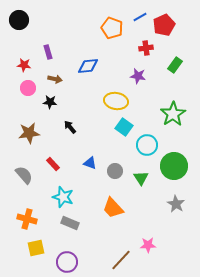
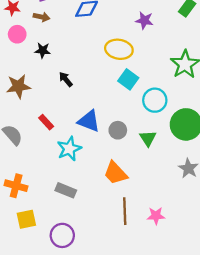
brown arrow: (55, 79) -> (41, 17), moved
blue triangle: (90, 163) -> (89, 121), size x1.5
cyan star: (63, 197) -> (69, 149), moved, turned 30
brown line: (121, 260) -> (125, 211), moved, turned -45

